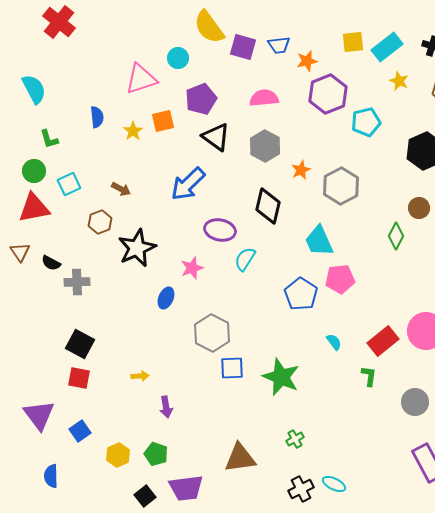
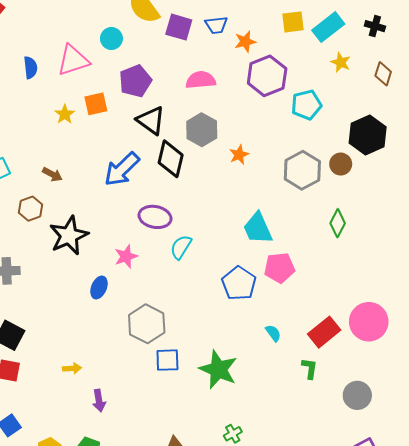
blue semicircle: (97, 117) -> (31, 68), moved
gray hexagon: (341, 186) -> (302, 170), moved
black diamond: (268, 206) -> (171, 159), moved
brown circle: (419, 208) -> (341, 164), moved

